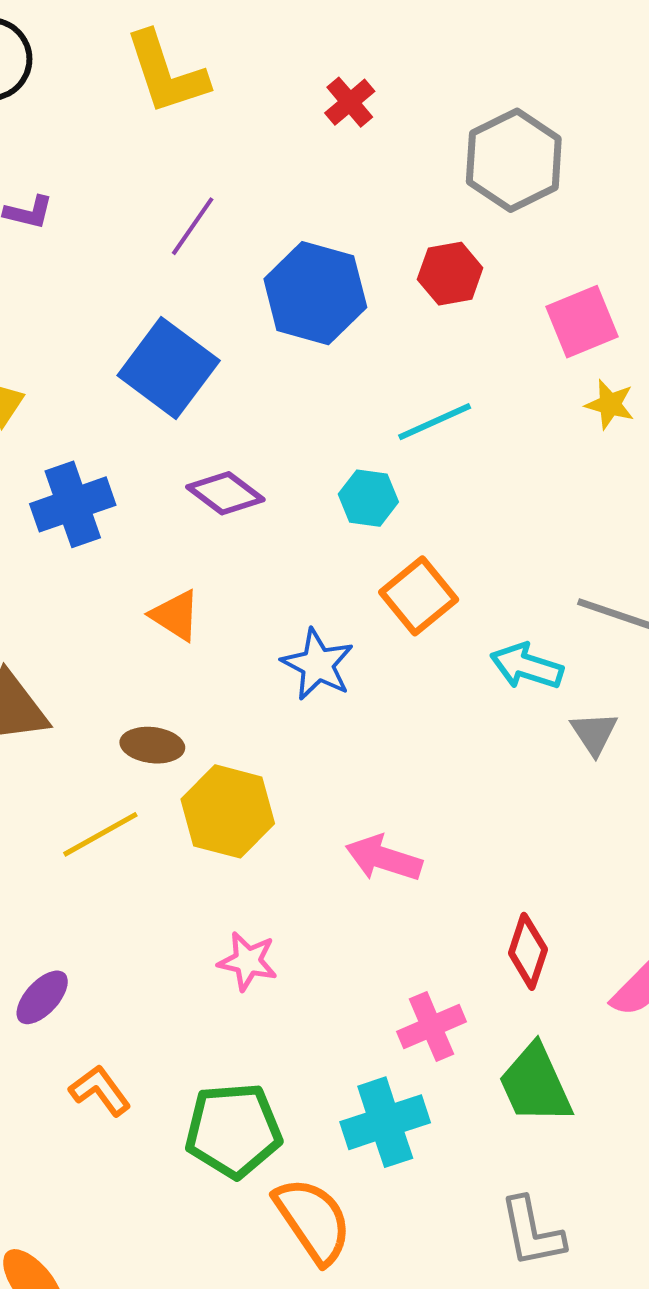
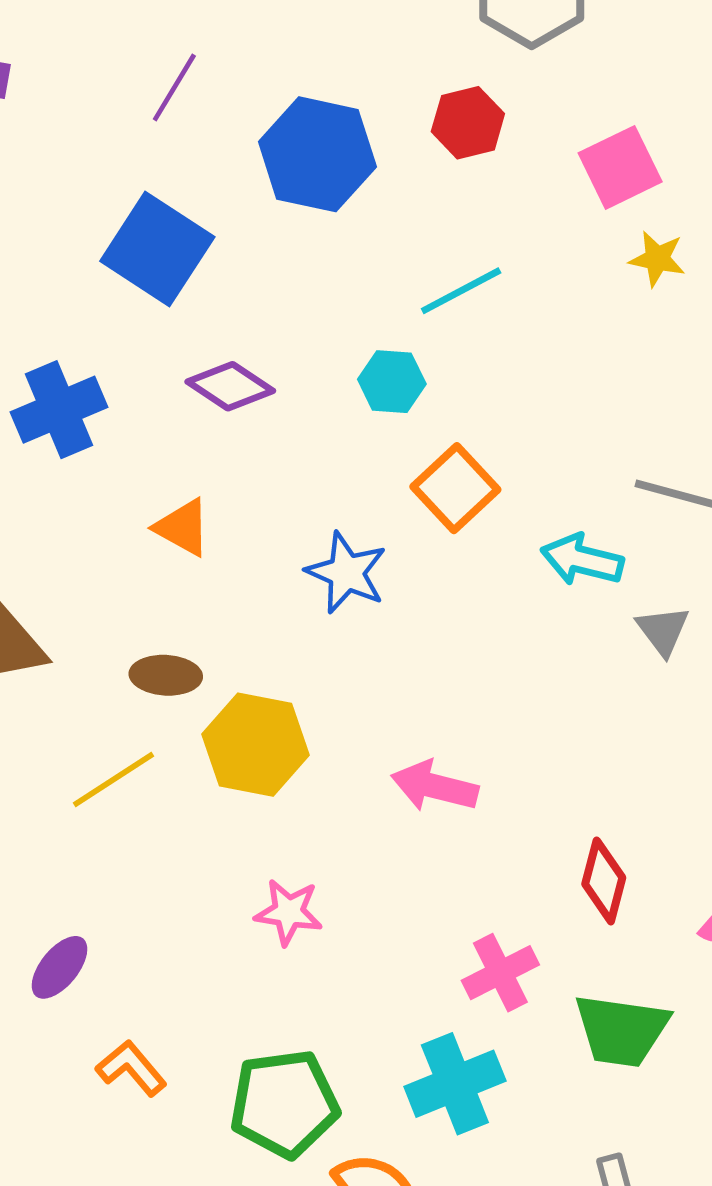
green trapezoid: (535, 1084) -> (621, 1030), turned -54

